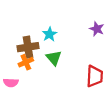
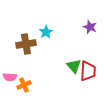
green triangle: (54, 58) -> (74, 66), moved
orange cross: (26, 62) -> (24, 85), moved

